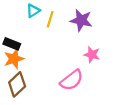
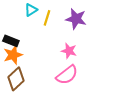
pink star: (92, 54) -> (69, 51), moved

